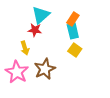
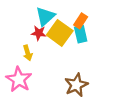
yellow square: (75, 50) -> (60, 33), moved, size x1.6
brown star: (45, 69) -> (76, 85), moved

